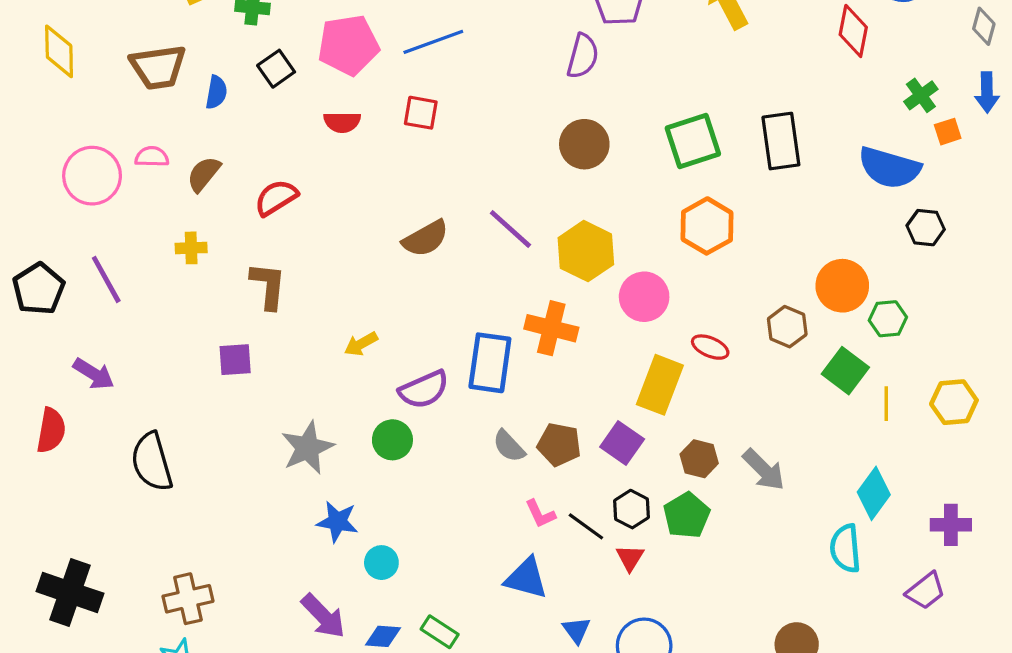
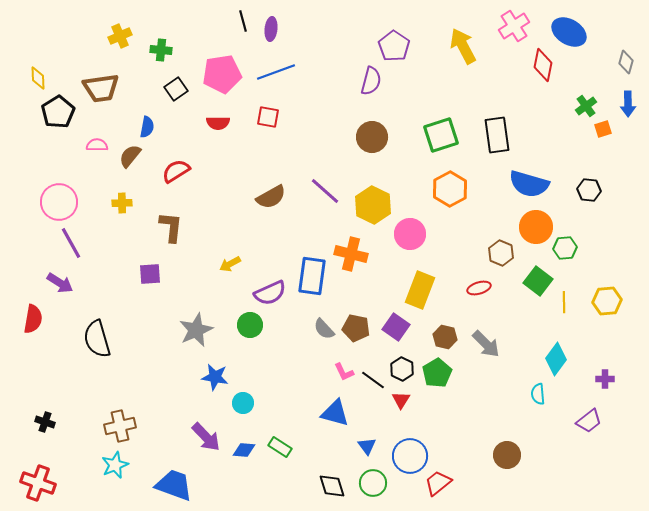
yellow diamond: (59, 51) -> (38, 78), size x0.7
blue semicircle: (216, 92) -> (147, 127), moved
blue semicircle: (889, 168) -> (529, 184), moved
pink circle: (92, 176) -> (59, 202), moved
purple line: (106, 279) -> (71, 243), moved
black pentagon: (39, 289) -> (58, 112), moved
red ellipse: (710, 347) -> (479, 288), moved, turned -40
purple cross: (951, 525) -> (605, 379), size x0.7
cyan semicircle: (845, 548) -> (538, 394), size x0.7
black cross: (70, 592) -> (45, 422), size x0.5

